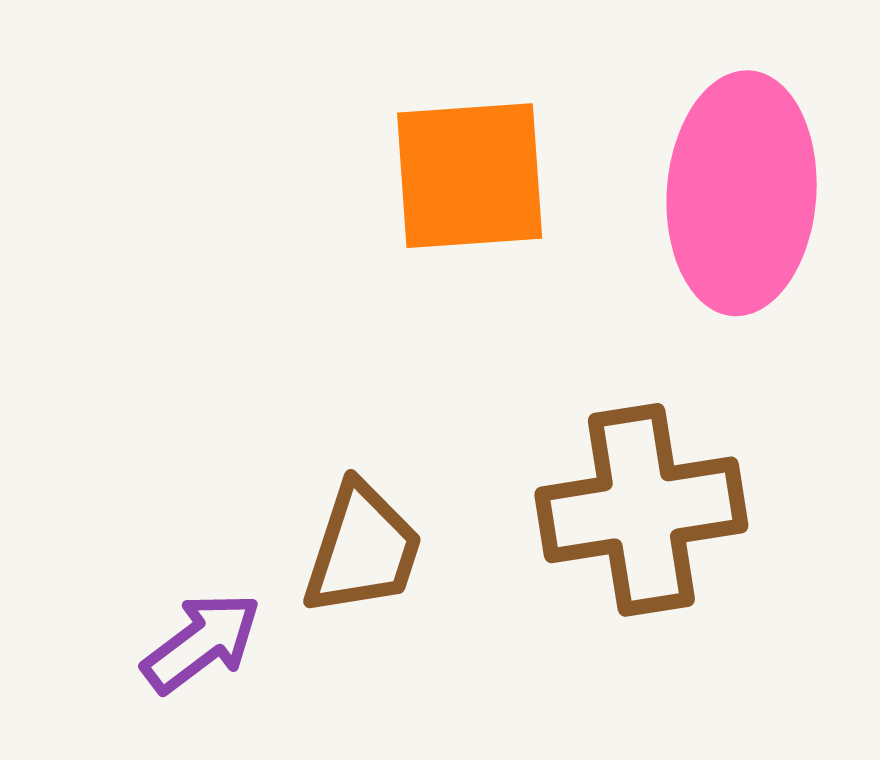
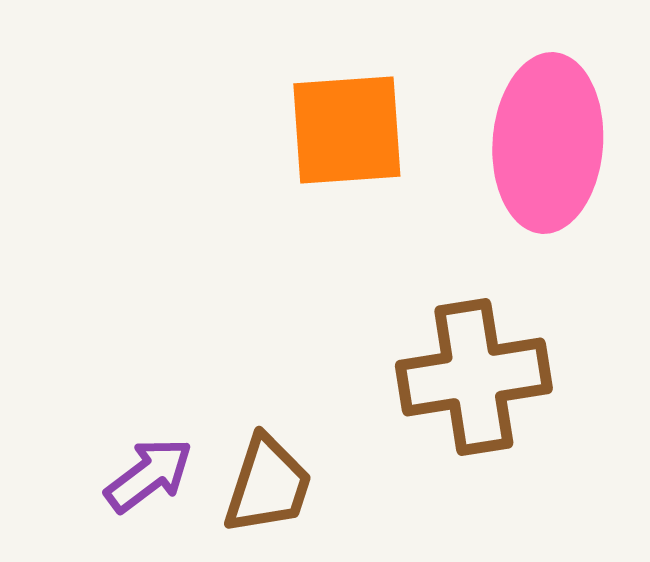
brown trapezoid: (363, 549) -> (268, 485), moved

